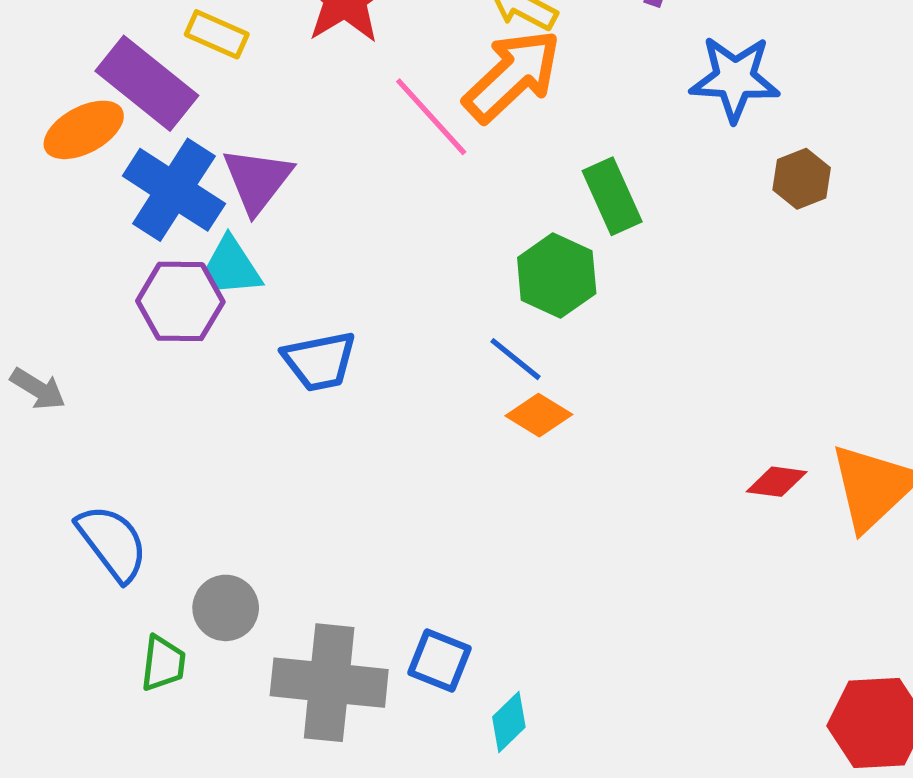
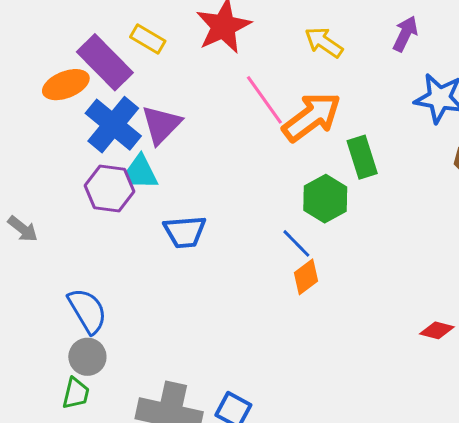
orange arrow: (512, 76) -> (312, 117), moved
orange diamond: (539, 415) -> (306, 277), turned -75
blue semicircle: (112, 543) -> (87, 311), moved
gray circle: (226, 608) -> (87, 357), moved

